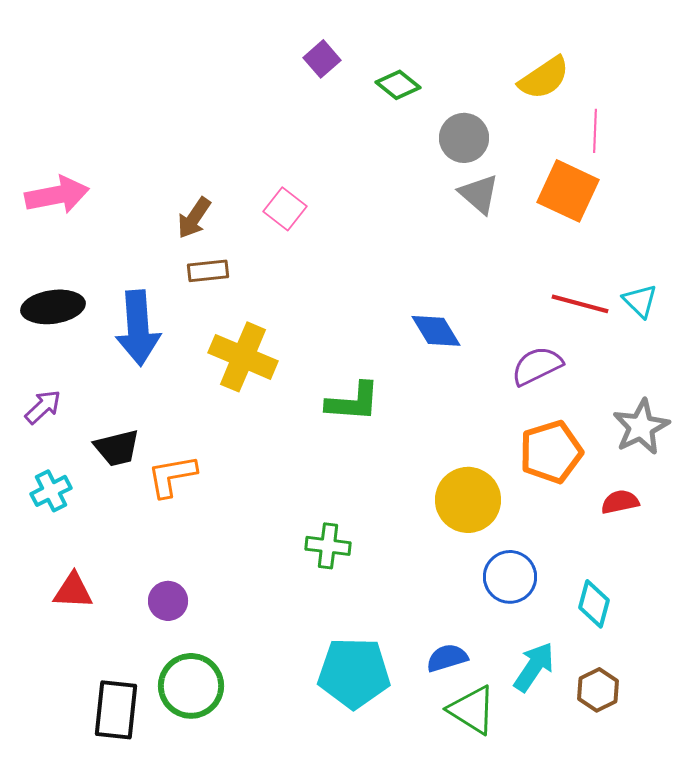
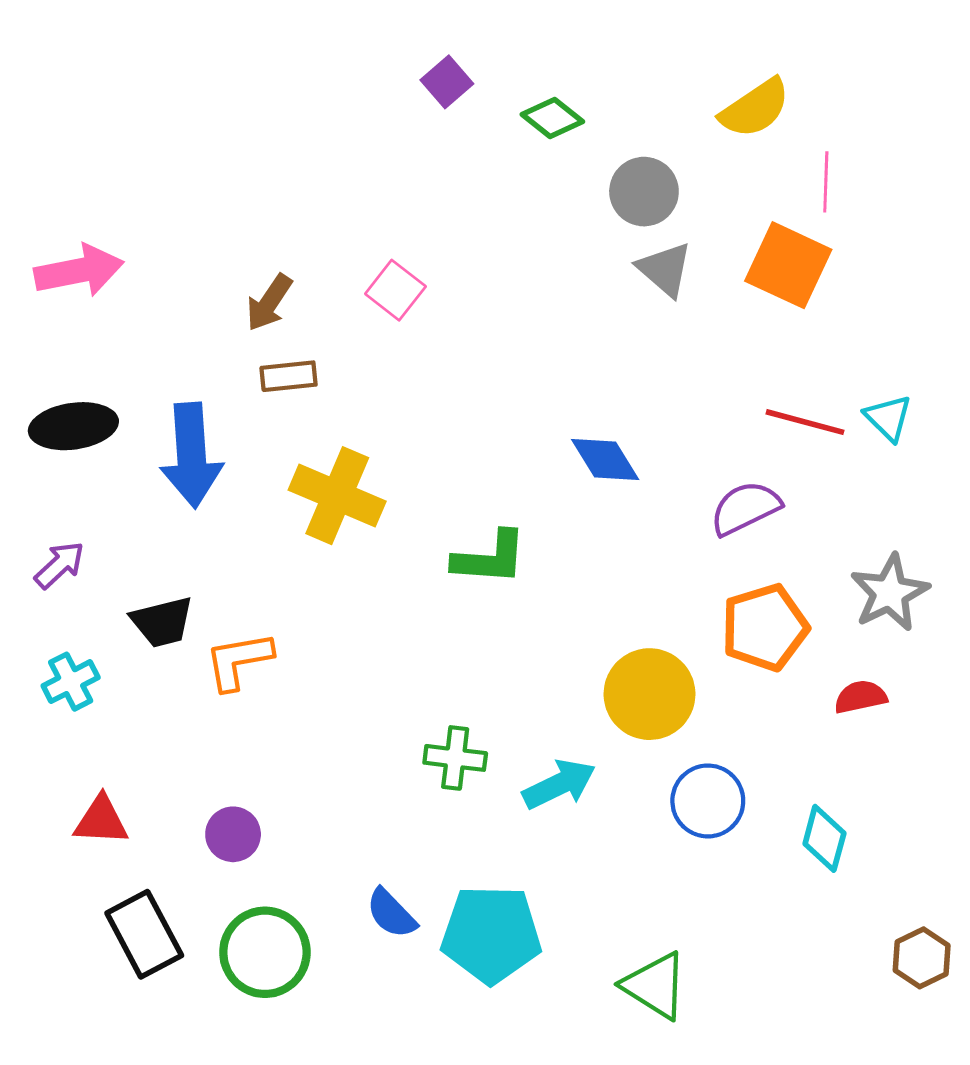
blue semicircle: (447, 658) -> (391, 913), moved, turned -117
cyan arrow: (534, 667) -> (559, 784), moved, turned 30
brown hexagon: (598, 690) -> (922, 958), moved
black rectangle: (116, 710) -> (144, 934), moved, turned -34

